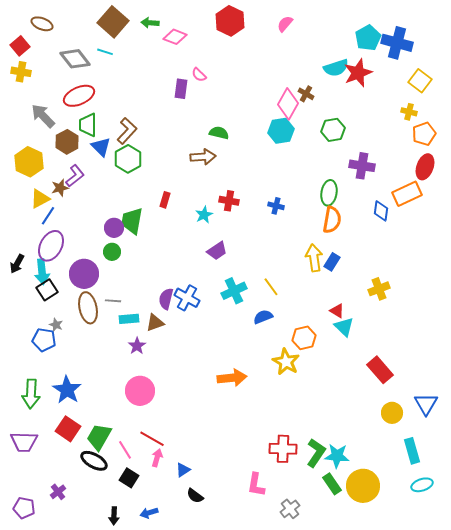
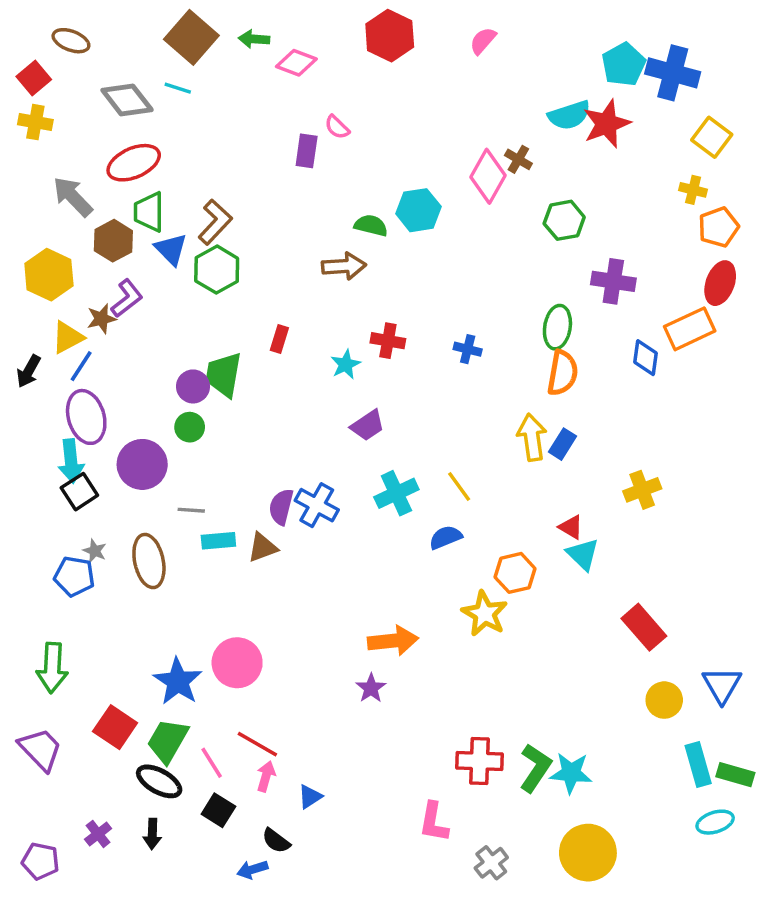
cyan hexagon: (281, 131) -> (418, 210), moved
purple ellipse: (51, 246) -> (86, 417), turned -44
black arrow: (17, 264) -> (29, 371), moved
brown ellipse: (88, 308) -> (149, 561), moved
purple star: (137, 346) -> (371, 688), moved
blue star: (67, 390) -> (178, 681), moved
purple trapezoid: (24, 442) -> (40, 749), turned -136
green rectangle: (332, 484) -> (735, 775), moved, turned -40
yellow circle: (363, 486) -> (588, 853), moved
black semicircle: (195, 496) -> (276, 841), moved
black arrow: (114, 516) -> (152, 834), moved

